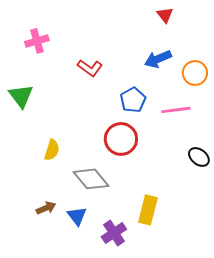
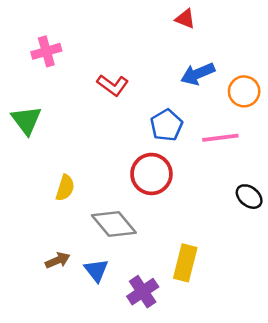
red triangle: (165, 15) -> (185, 19), moved, turned -30

